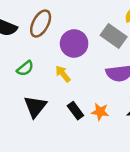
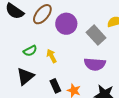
purple circle: (74, 43) -> (66, 24), moved
green semicircle: (25, 68) -> (30, 51), moved

